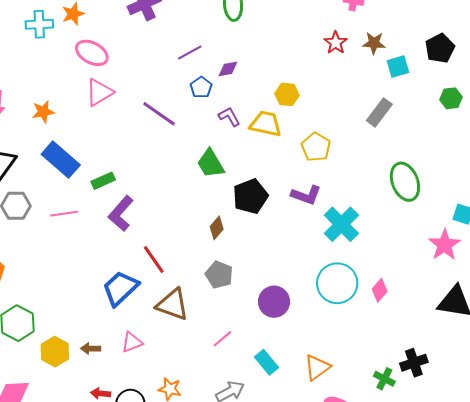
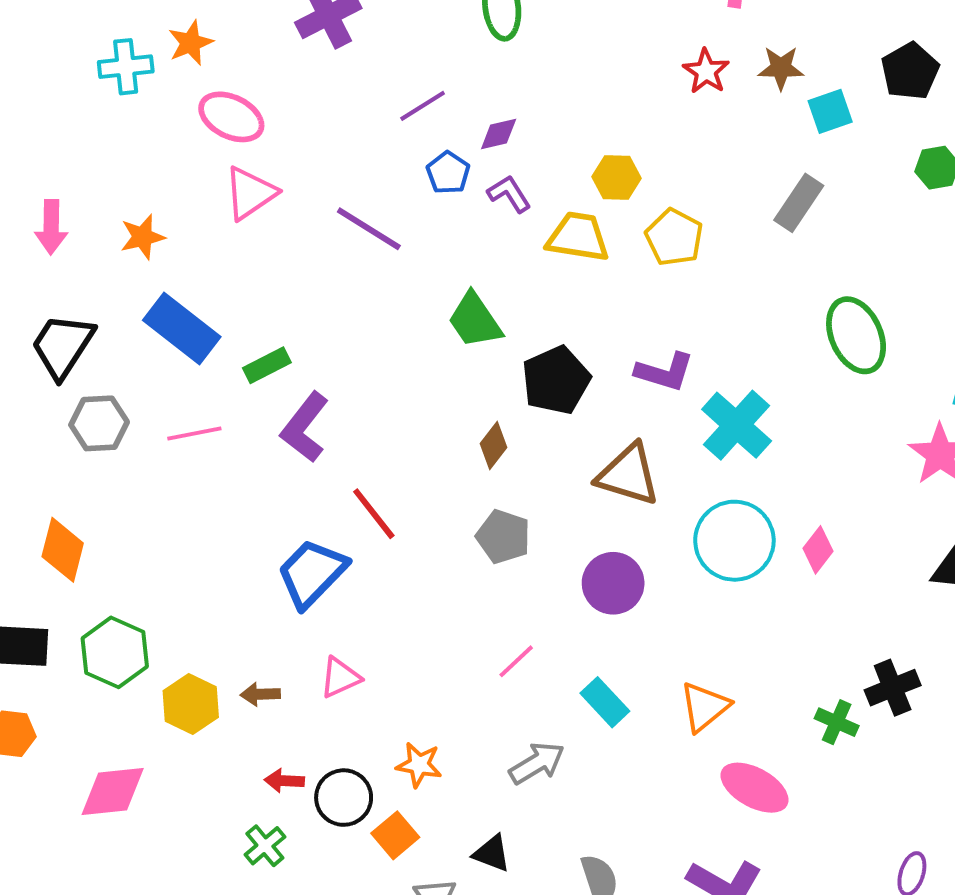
purple L-shape: (229, 117) -> (509, 194), moved
yellow pentagon: (316, 147) -> (674, 237), moved
brown triangle: (173, 305) -> (628, 475), moved

